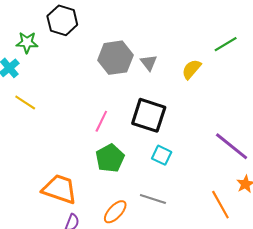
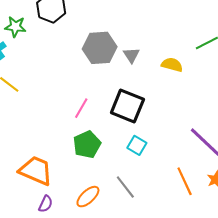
yellow semicircle: (191, 69) -> (172, 65), turned 60
gray line: (153, 199) -> (125, 187), turned 30
orange line: (220, 205) -> (185, 181), moved

